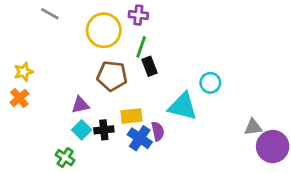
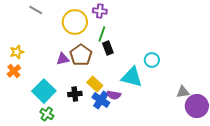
brown pentagon: (112, 76) -> (81, 55), turned 30
purple triangle: (80, 105) -> (63, 59), moved
yellow rectangle: (131, 116) -> (95, 84), turned 49
cyan square: (82, 130) -> (44, 91), moved, size x1.6
purple semicircle: (158, 131) -> (114, 95), turned 112

